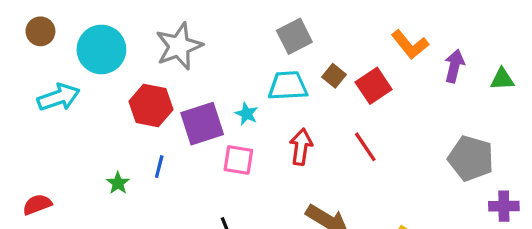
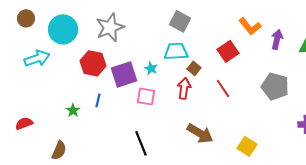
gray square: (294, 36) -> (180, 21), turned -35
brown square: (334, 76) -> (194, 68), moved
gray pentagon: (471, 158) -> (275, 86), moved

